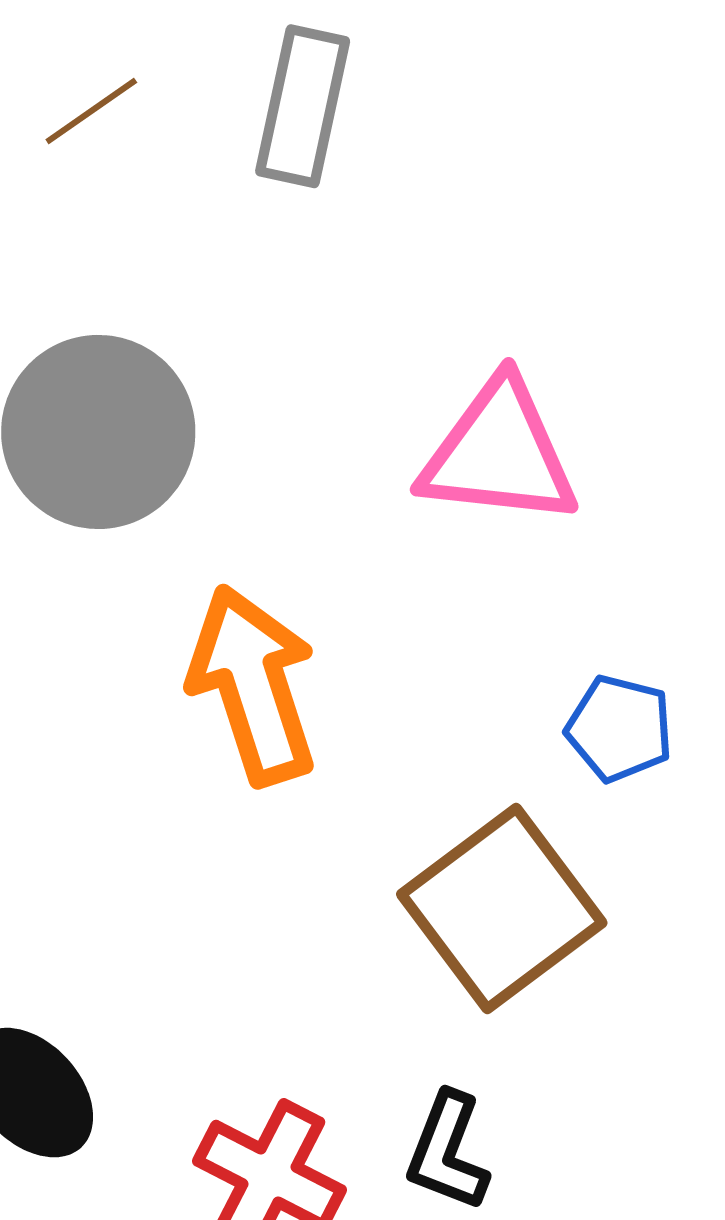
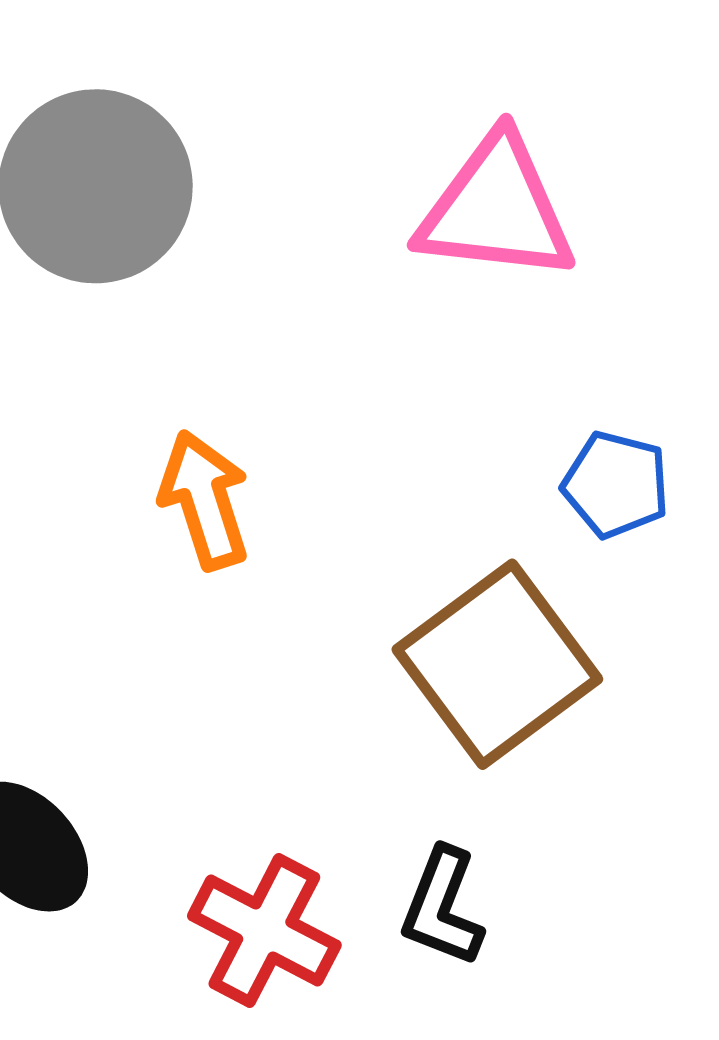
orange arrow: (253, 685) -> (205, 500), moved, size x0.7

